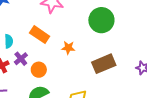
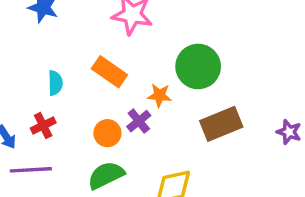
green circle: (101, 20) -> (198, 66), moved
purple cross: (21, 59) -> (139, 121), moved

